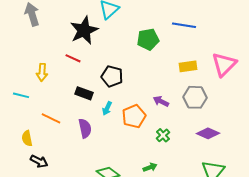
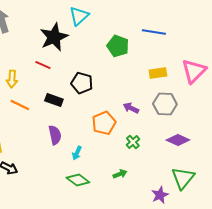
green pentagon: (148, 39) -> (118, 46), turned 30
cyan arrow: (107, 108) -> (77, 153), moved
orange line: (51, 118) -> (20, 105), moved

